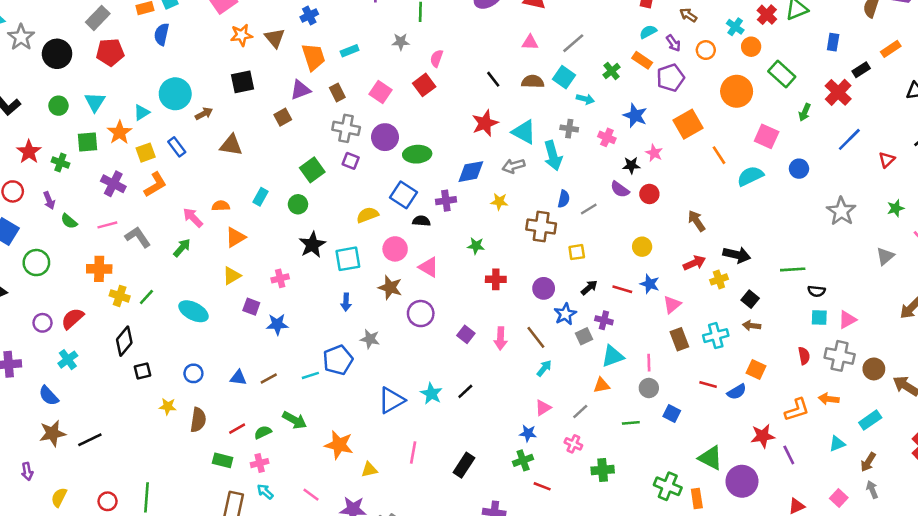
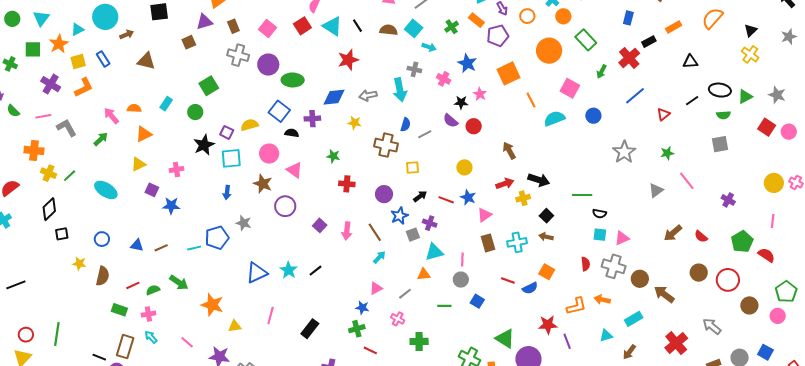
cyan triangle: (524, 132) -> (332, 26), moved
purple square: (351, 161) -> (227, 132), moved

